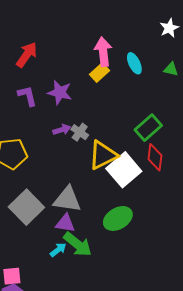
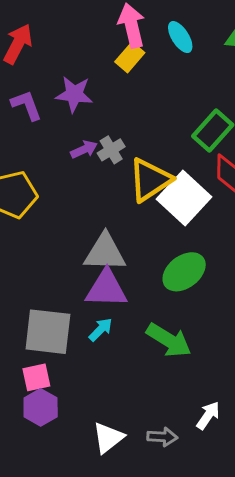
gray cross: (80, 132) -> (111, 150), turned 30
gray square: (26, 207) -> (48, 332), moved, turned -32
purple triangle: (65, 223) -> (106, 289), size x1.4
green arrow: (78, 244) -> (169, 340), moved

